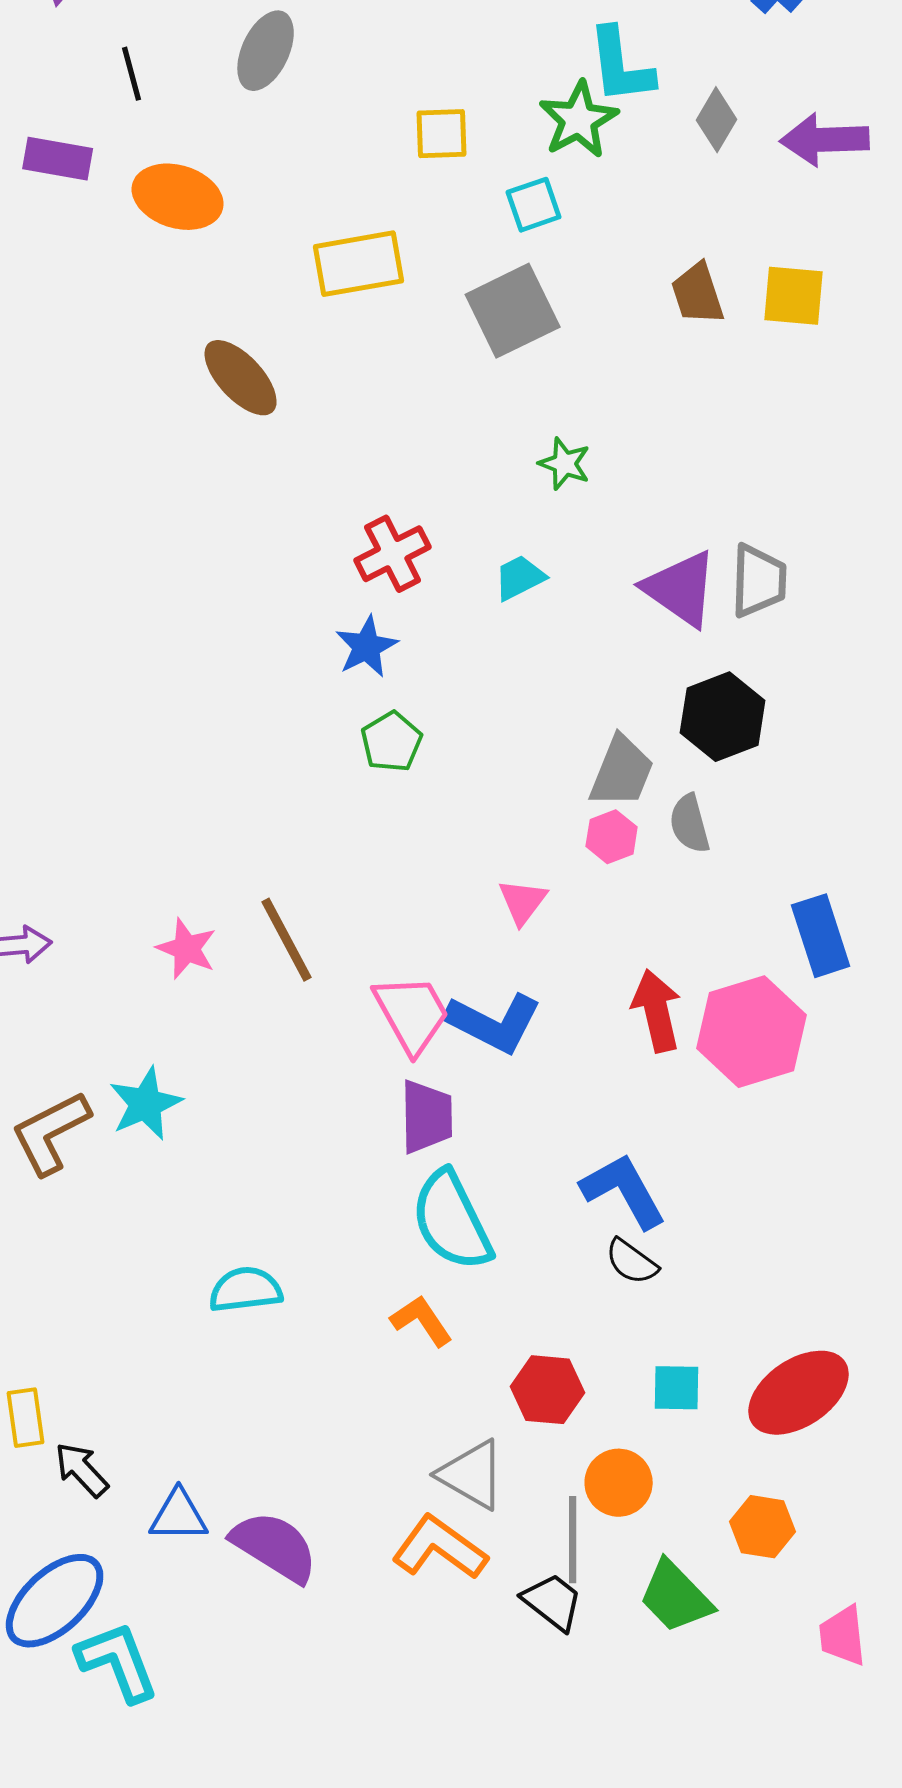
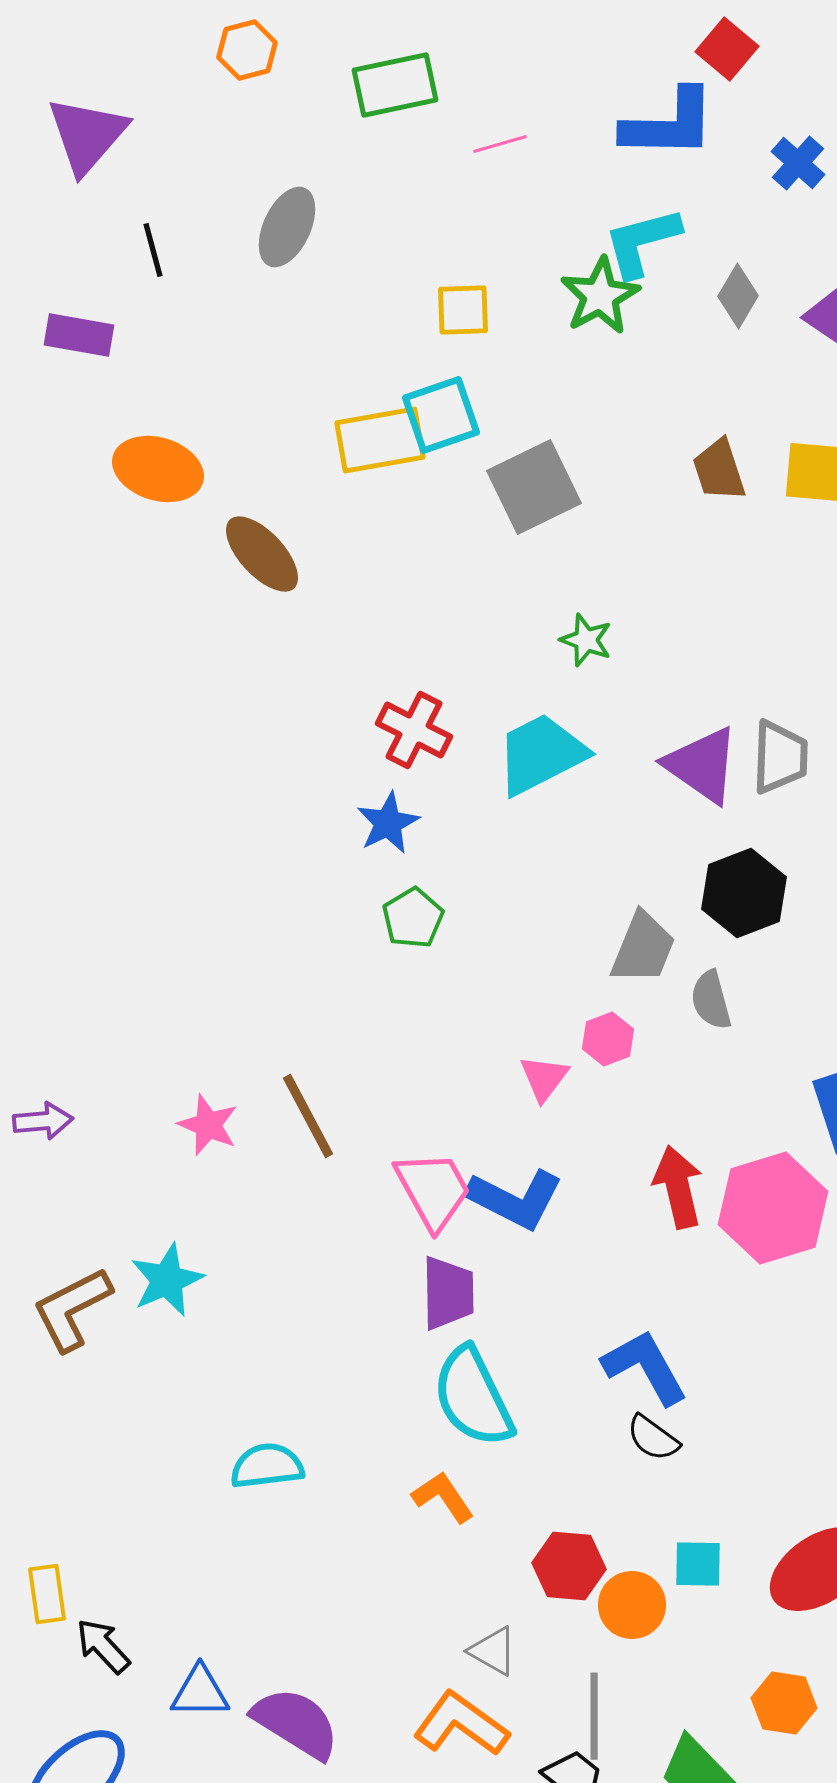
cyan L-shape: (621, 66) -> (642, 242), turned 82
orange ellipse: (178, 197) -> (158, 469), moved
cyan square: (534, 205) -> (441, 415), moved, size x1.4
red cross: (393, 554) -> (414, 730), turned -36
cyan trapezoid: (520, 578) -> (541, 754), size x1.8
pink hexagon: (612, 837) -> (608, 1039), moved
gray triangle: (472, 1475) -> (493, 1651), size x0.7
orange circle: (619, 1483) -> (632, 1605), moved

